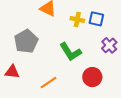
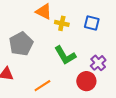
yellow cross: (77, 20) -> (62, 23), moved
purple cross: (109, 45) -> (98, 63), moved

